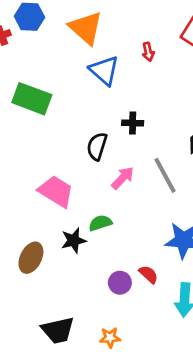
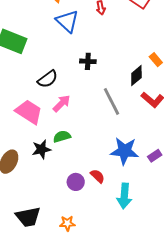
black semicircle: (97, 146) -> (48, 79), moved, turned -145
pink arrow: (123, 178) -> (62, 103), moved

